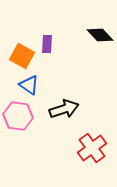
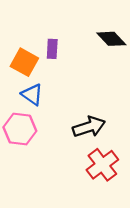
black arrow: (64, 109) -> (89, 127), moved

